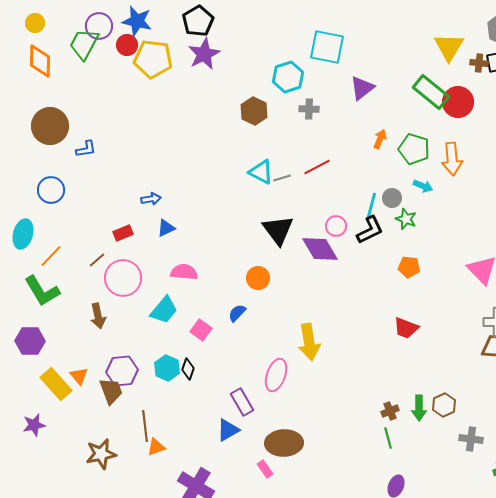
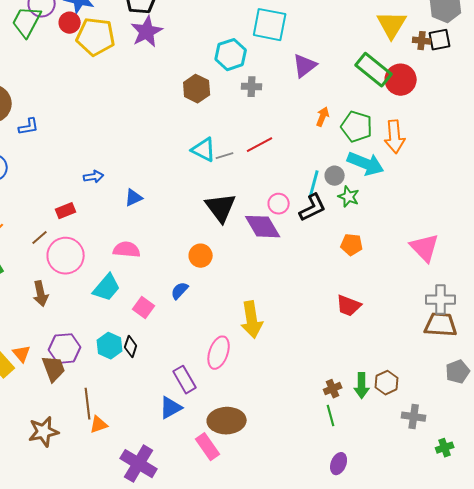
cyan arrow: (423, 186) -> (366, 164), size x1.8
blue triangle: (166, 228) -> (134, 198), moved
pink rectangle: (265, 469) -> (208, 447), size x1.5

